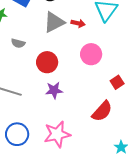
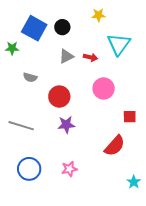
gray triangle: (54, 22) -> (66, 56), size x0.7
red square: (117, 82) -> (130, 117), turned 32
pink star: (57, 134) -> (69, 169), size x0.6

